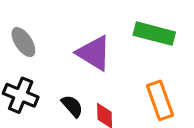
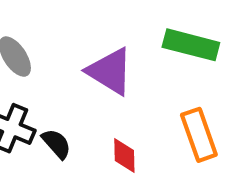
black semicircle: (72, 106) -> (56, 144), moved

